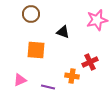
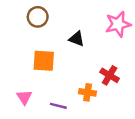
red cross: (90, 62) -> (110, 75), turned -35
pink triangle: (20, 80) -> (24, 97), turned -40

